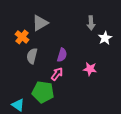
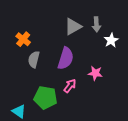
gray triangle: (40, 23) -> (73, 27), moved
purple semicircle: (62, 55) -> (66, 58), size x1.5
pink arrow: (57, 74) -> (70, 86), moved

